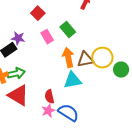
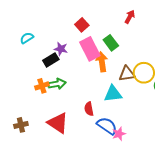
pink rectangle: (47, 37) -> (90, 49), size x1.6
orange arrow: (68, 57) -> (102, 62), moved
red triangle: (18, 95) -> (58, 123), moved
pink star: (48, 111) -> (119, 134), moved

